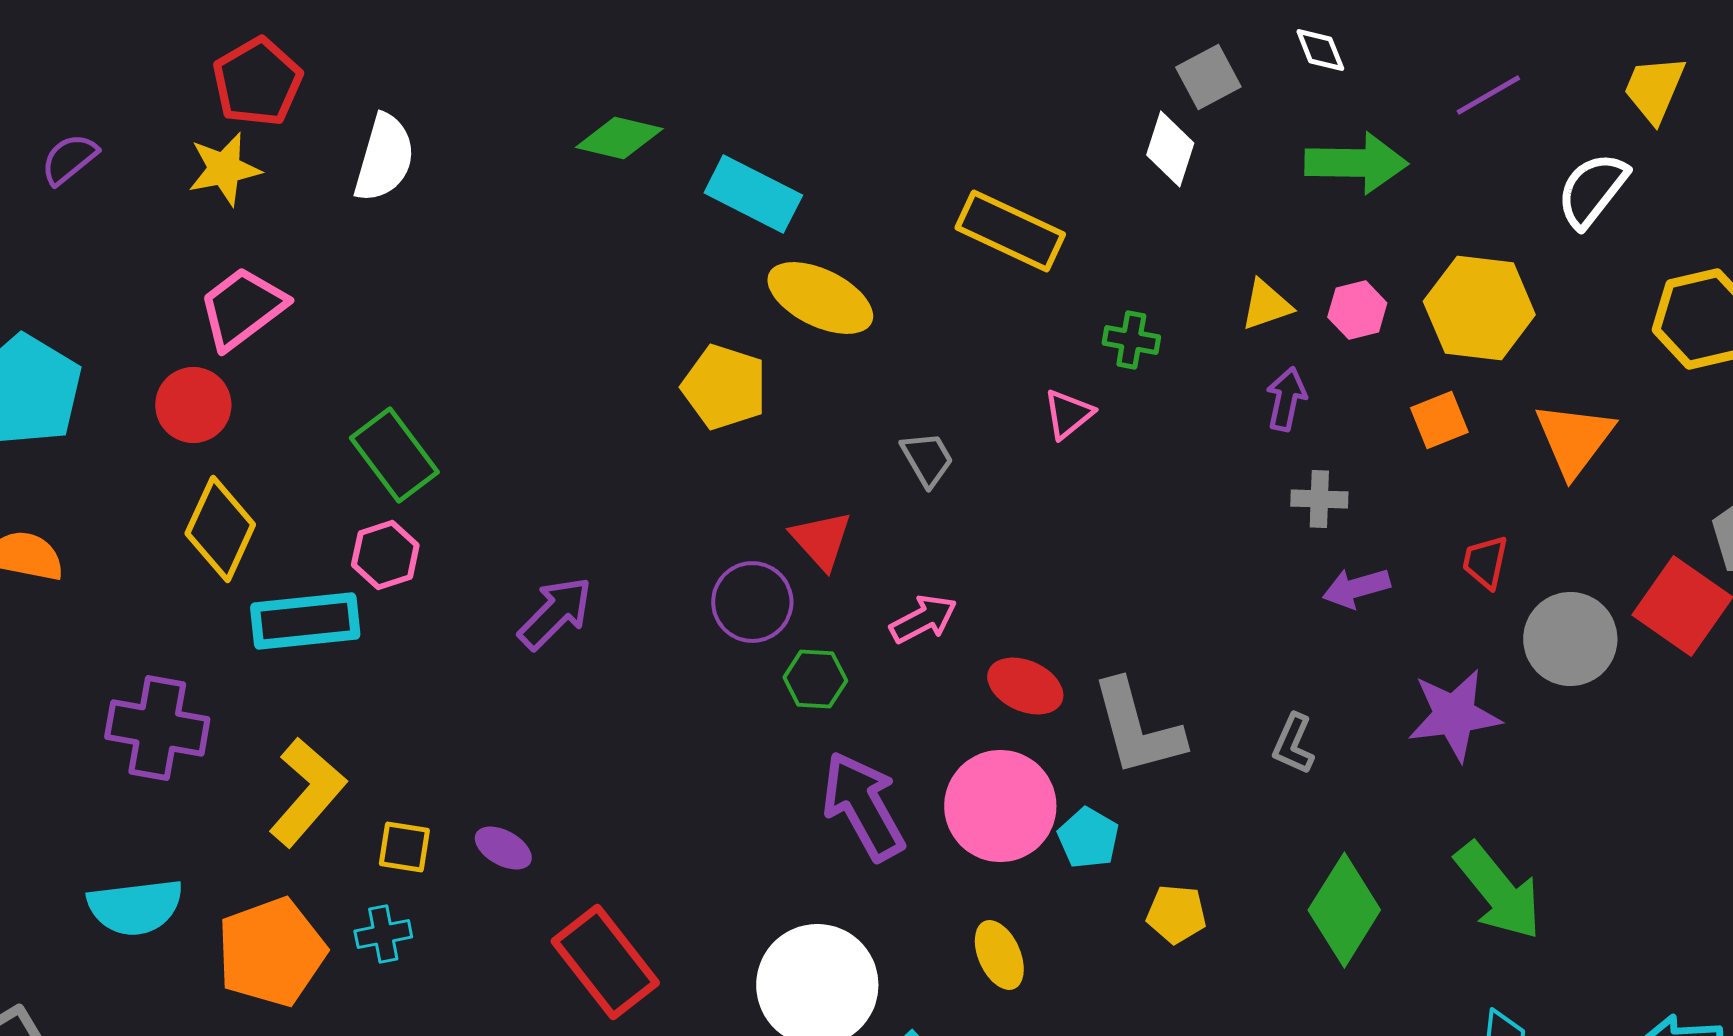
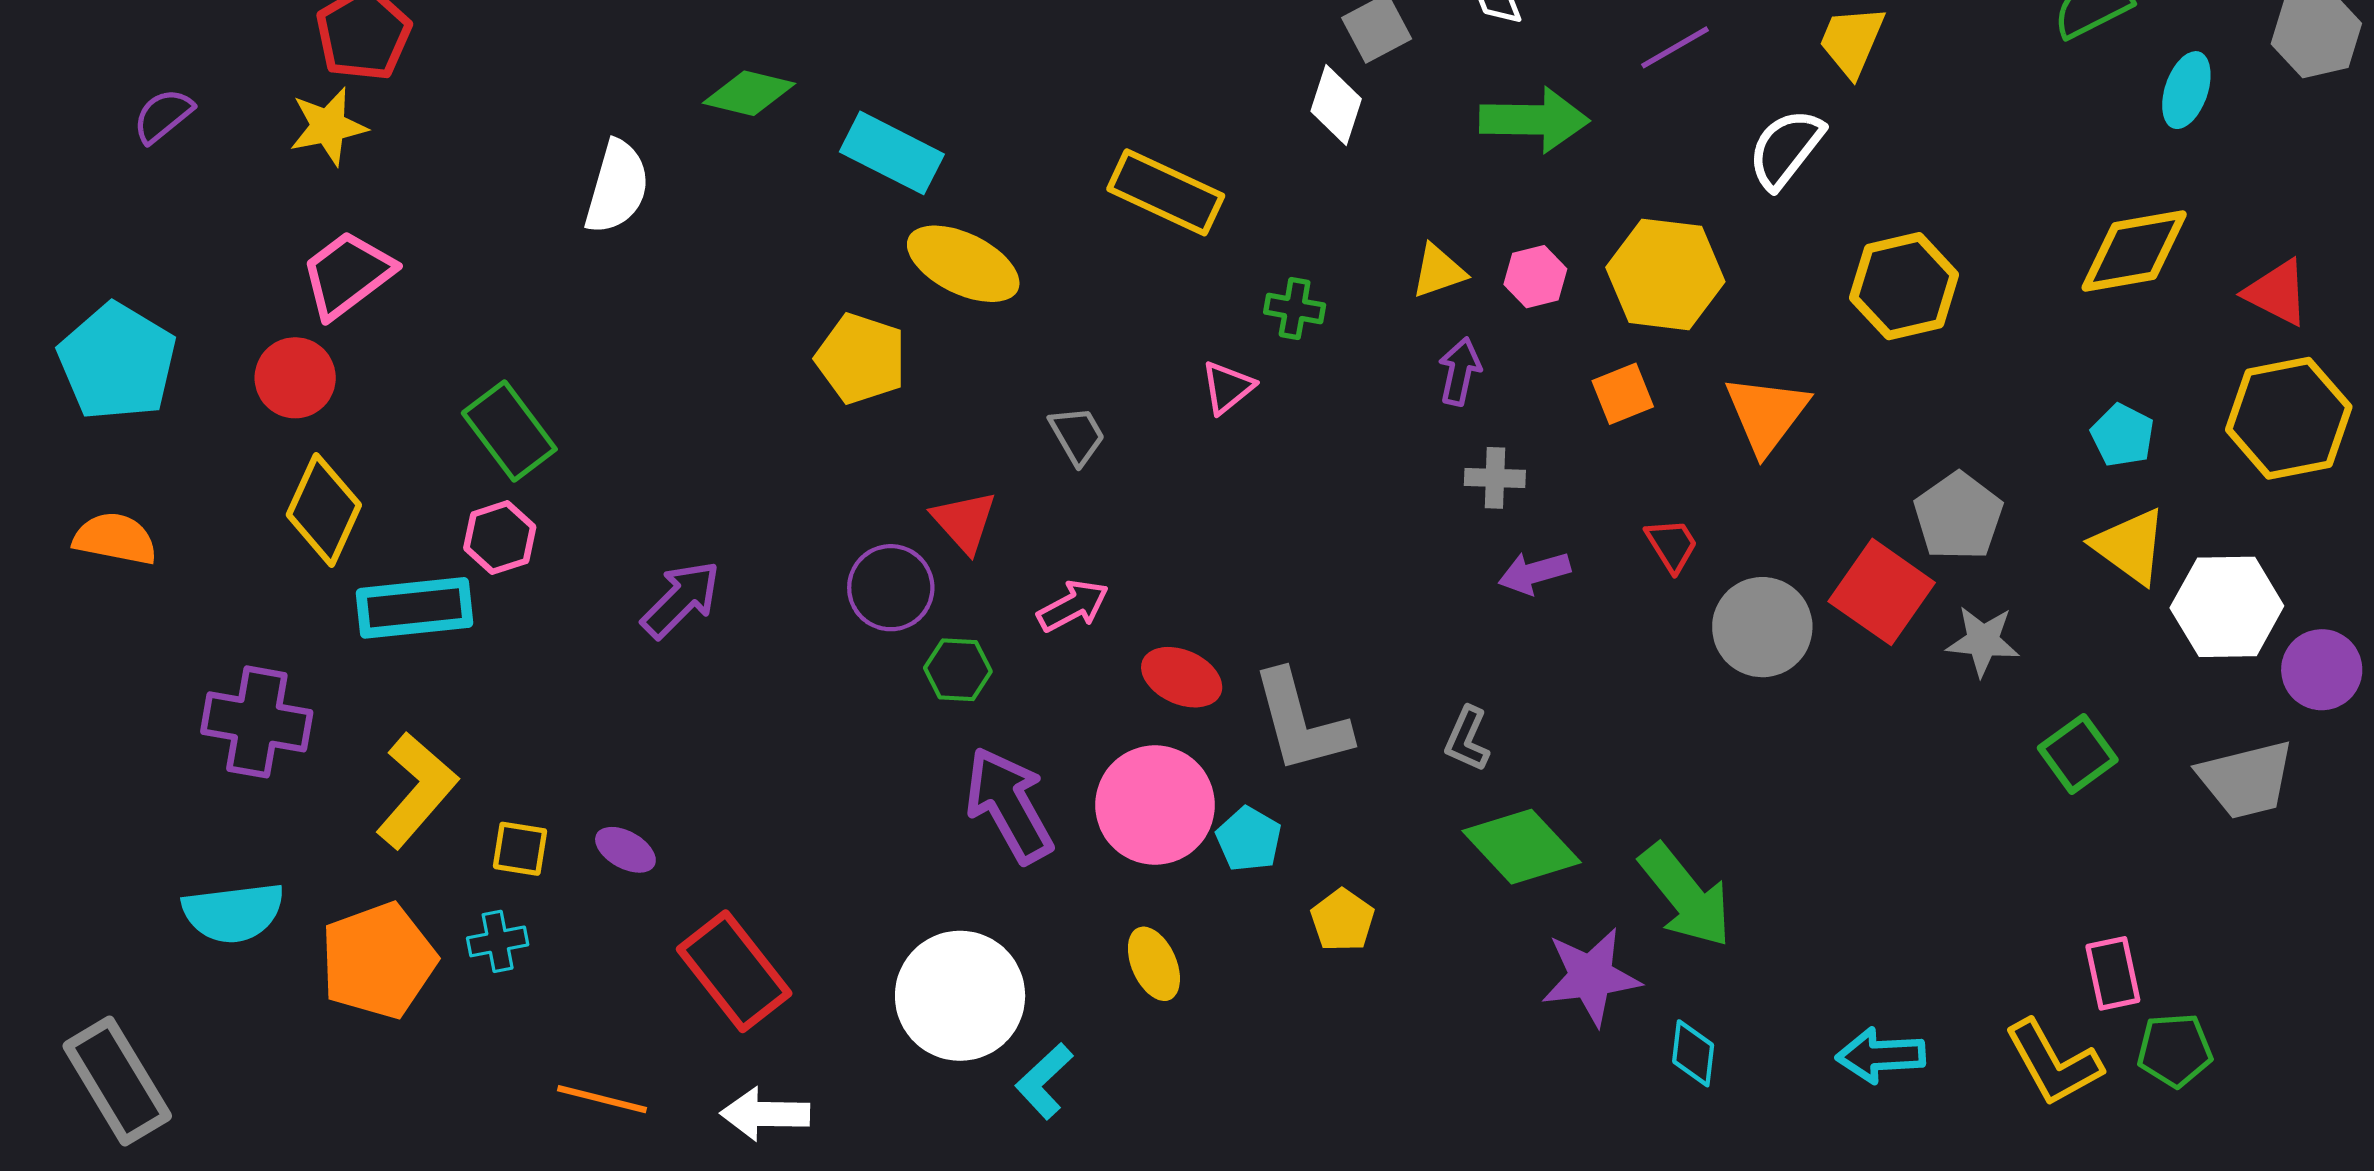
white semicircle: (384, 158) -> (617, 187), moved
red trapezoid: (1485, 562) -> (1672, 545), turned 136
purple star: (1454, 715) -> (1591, 977), moved
green diamond: (1344, 910) -> (1522, 847), moved, turned -75
yellow pentagon: (1176, 914) -> (1343, 920), turned 30

